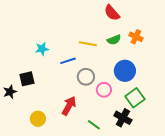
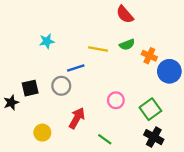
orange cross: (136, 37) -> (149, 56), moved
cyan star: (42, 49) -> (47, 41), moved
blue circle: (125, 71) -> (169, 71), moved
gray circle: (86, 77) -> (61, 86), moved
black cross: (123, 118) -> (154, 137), moved

